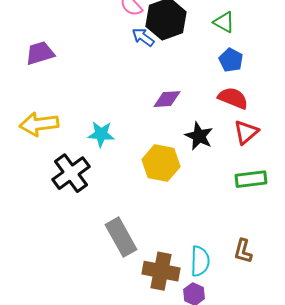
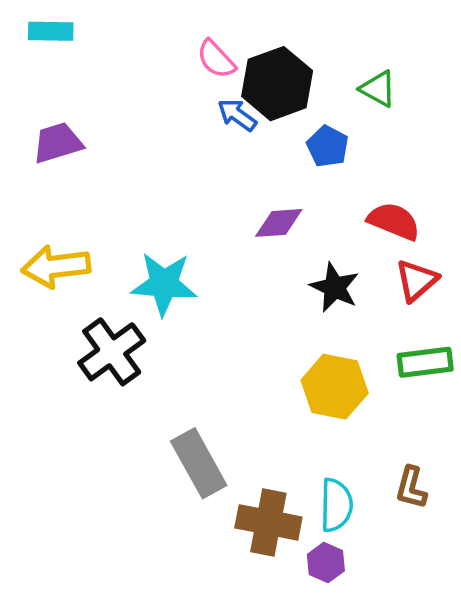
blue pentagon: (231, 60) -> (328, 146), moved
cyan star: (101, 134) -> (164, 284), size x1.4
yellow hexagon: (161, 163) -> (335, 387), moved

